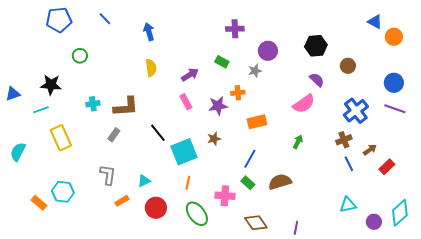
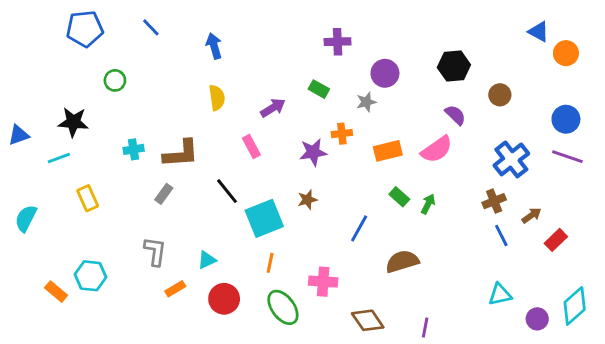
pink rectangle: (186, 102) -> (251, 147), moved
orange rectangle: (257, 122) -> (388, 151), moved
yellow rectangle: (61, 138) -> (88, 198), size x0.7
green rectangle: (248, 183) -> (399, 197), moved

